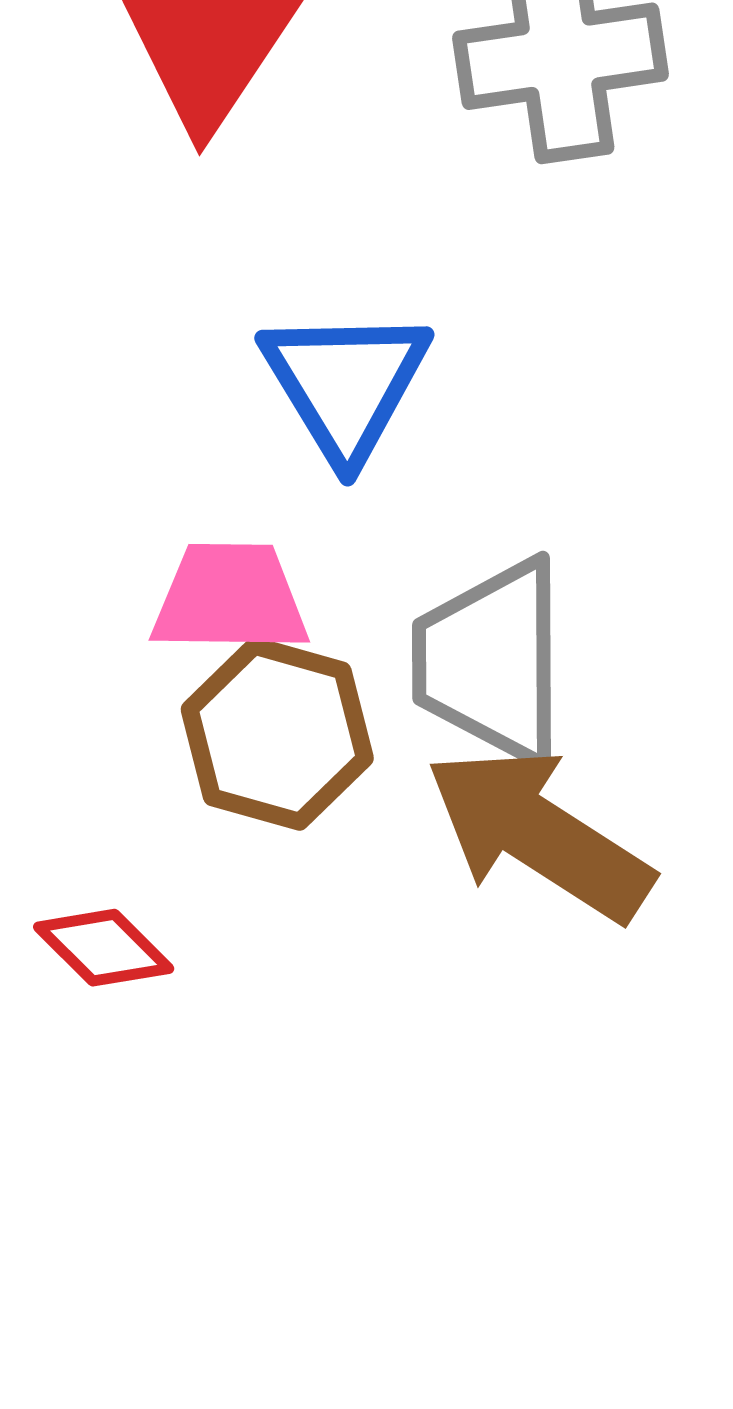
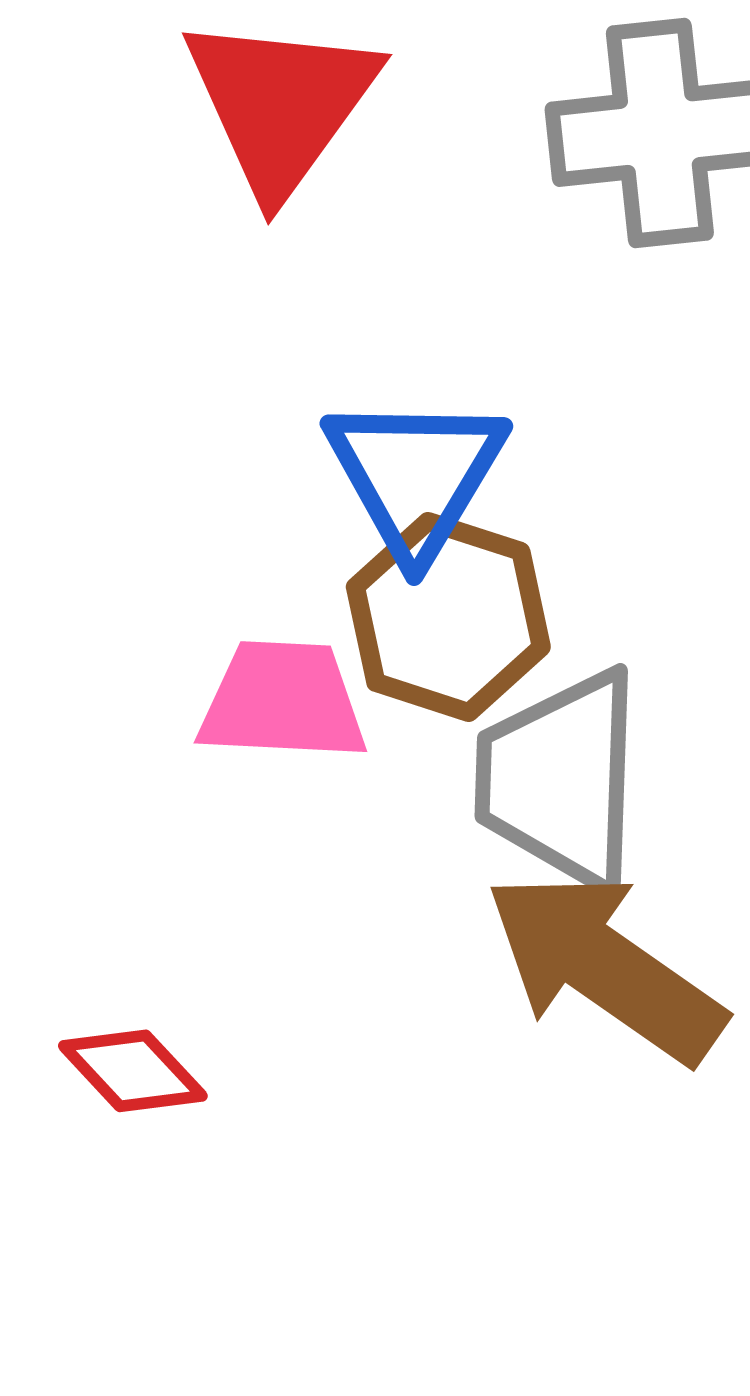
brown hexagon: (277, 734) -> (448, 617), moved

